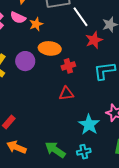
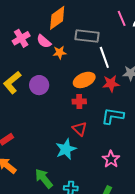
orange ellipse: (50, 48) -> (84, 80), moved, turned -45
red triangle: (66, 94) -> (80, 129), moved, turned 35
cyan star: (89, 125) -> (66, 149), moved

